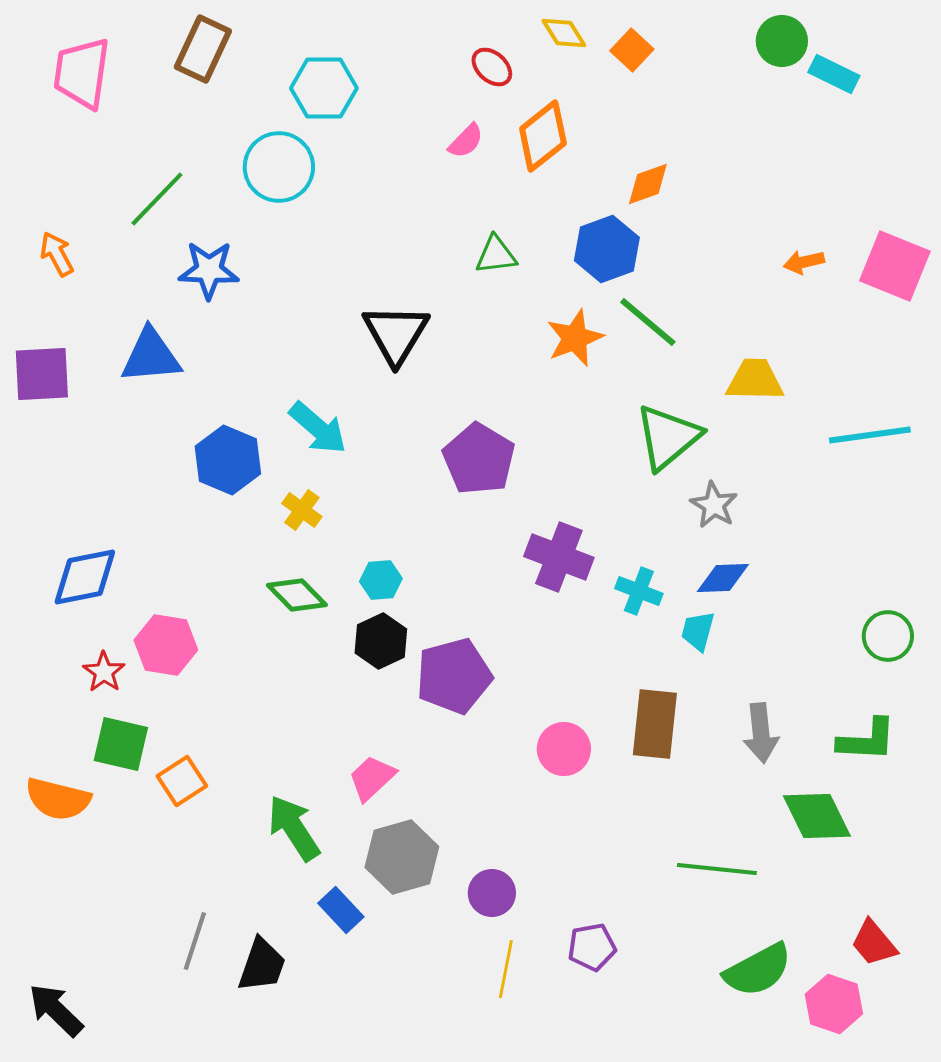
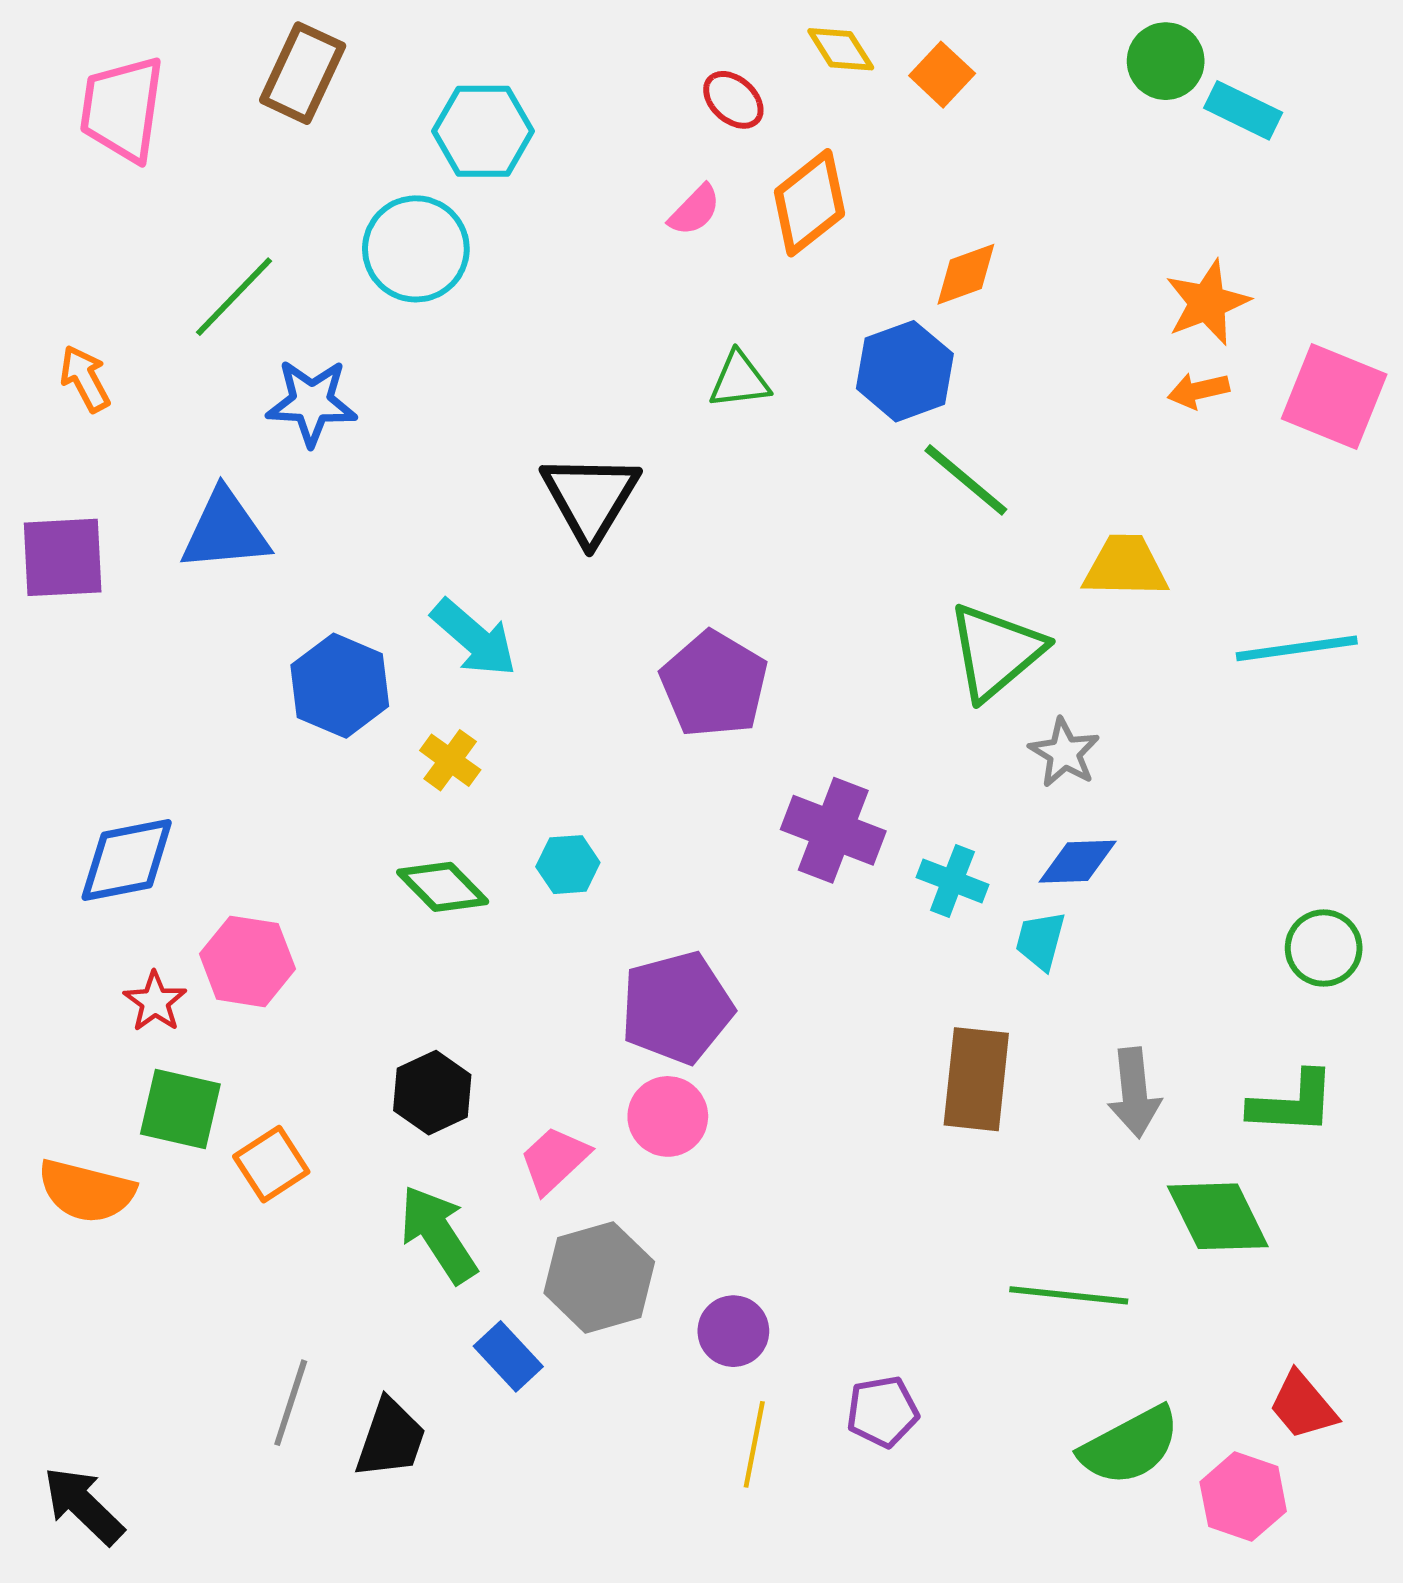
orange star: (575, 338) -> (1207, 303), moved
black hexagon: (381, 641) -> (432, 1093), moved
pink circle: (564, 749) -> (668, 1116), moved

